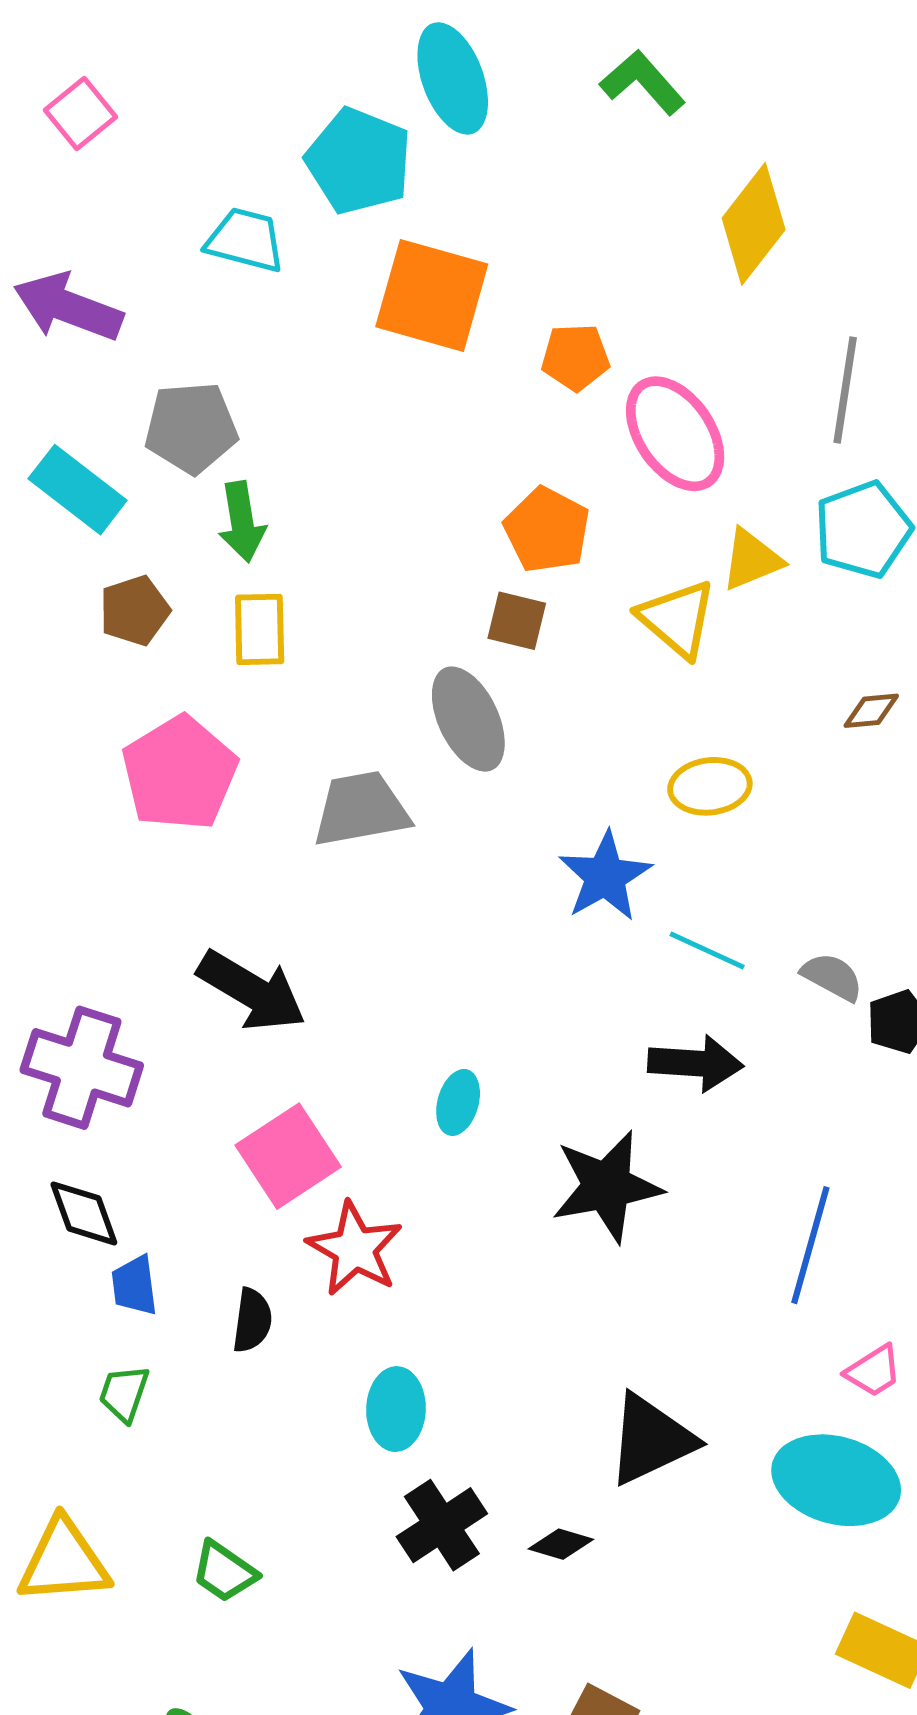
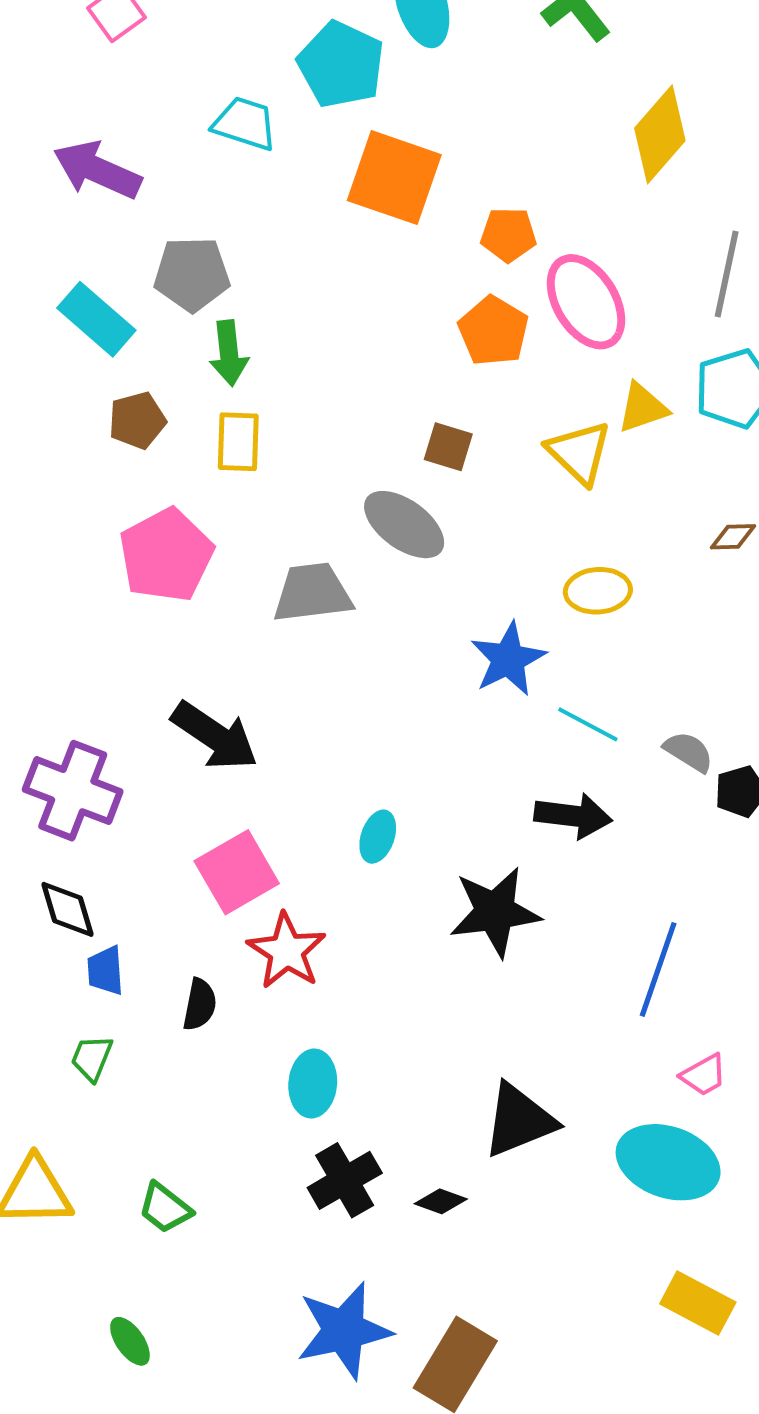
orange pentagon: (547, 530) -> (493, 331), moved
gray ellipse: (468, 719) -> (404, 525), turned -32

